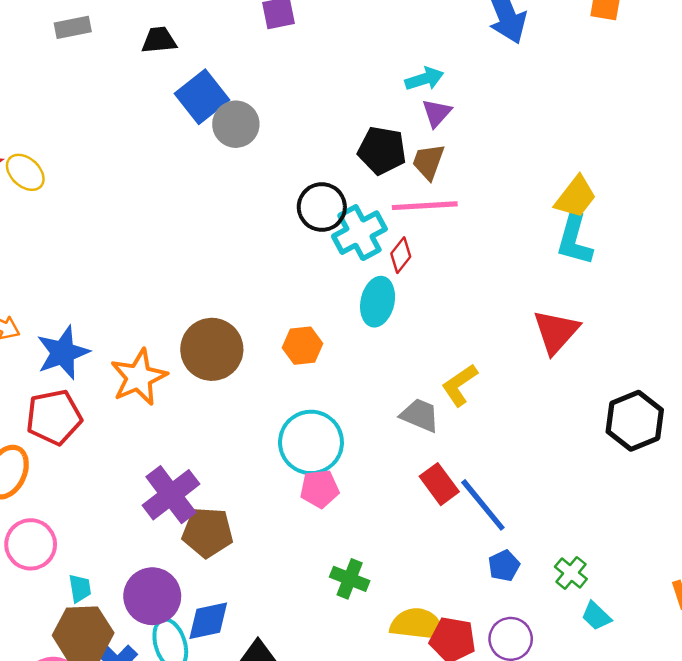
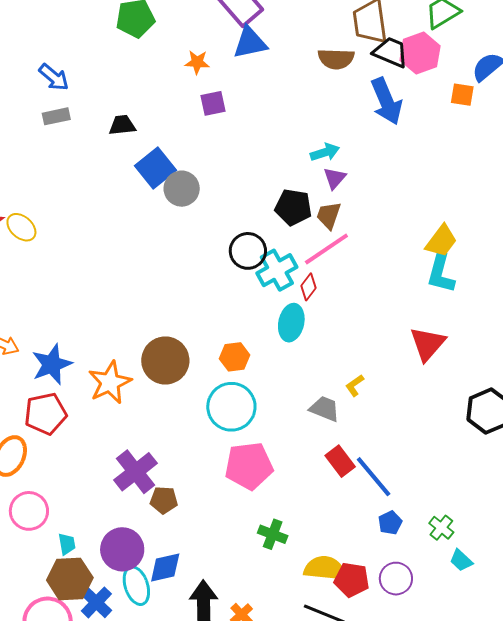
pink line: (425, 206) -> (326, 249), turned -30
yellow L-shape: (460, 385) -> (355, 385), size x0.7
cyan circle: (311, 442) -> (231, 407), moved
pink pentagon: (320, 489) -> (249, 466), size x1.6
brown pentagon: (208, 532) -> (164, 500), size x0.7

